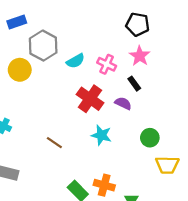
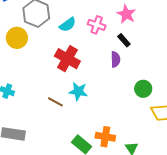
red cross: (90, 99) -> (67, 59), moved
purple semicircle: (123, 103) -> (115, 59), turned 70
cyan star: (101, 135) -> (78, 91), moved

